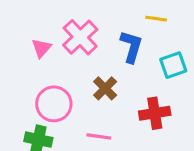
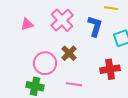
pink triangle: (41, 48) -> (27, 24), moved, turned 32
brown cross: (105, 88) -> (69, 53), moved

